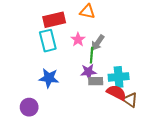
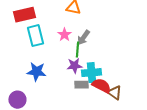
red rectangle: (54, 20) -> (24, 15), moved
cyan cross: (119, 77) -> (91, 73), moved
gray rectangle: (96, 81) -> (81, 85), moved

